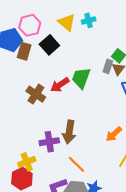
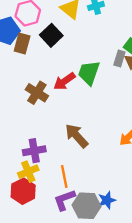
brown arrow: (69, 132) -> (77, 136), turned 130
purple cross: (49, 142) -> (34, 151), moved
orange line: (76, 164) -> (64, 176), moved, turned 36

